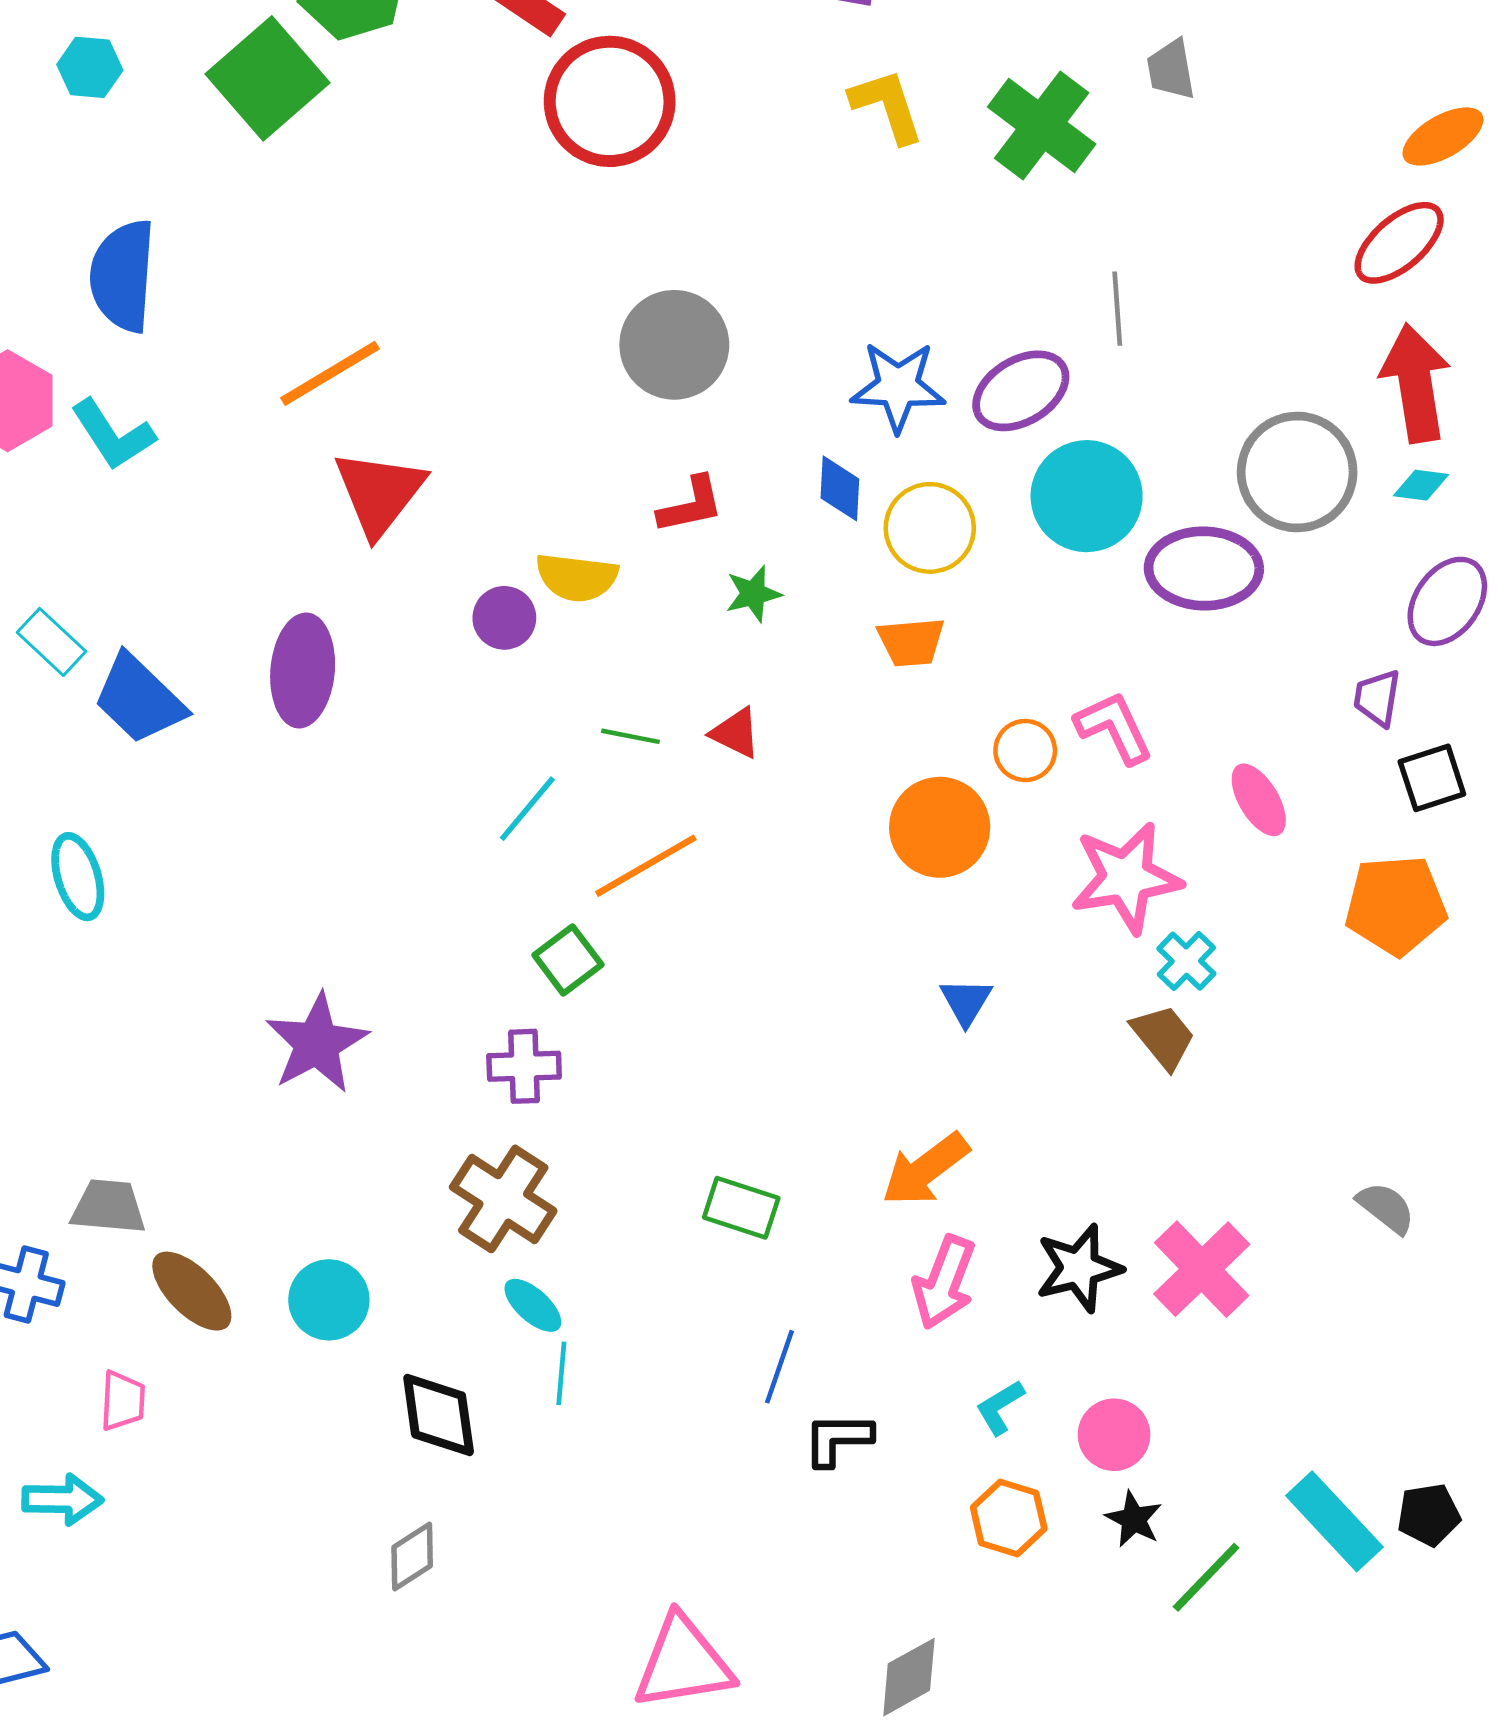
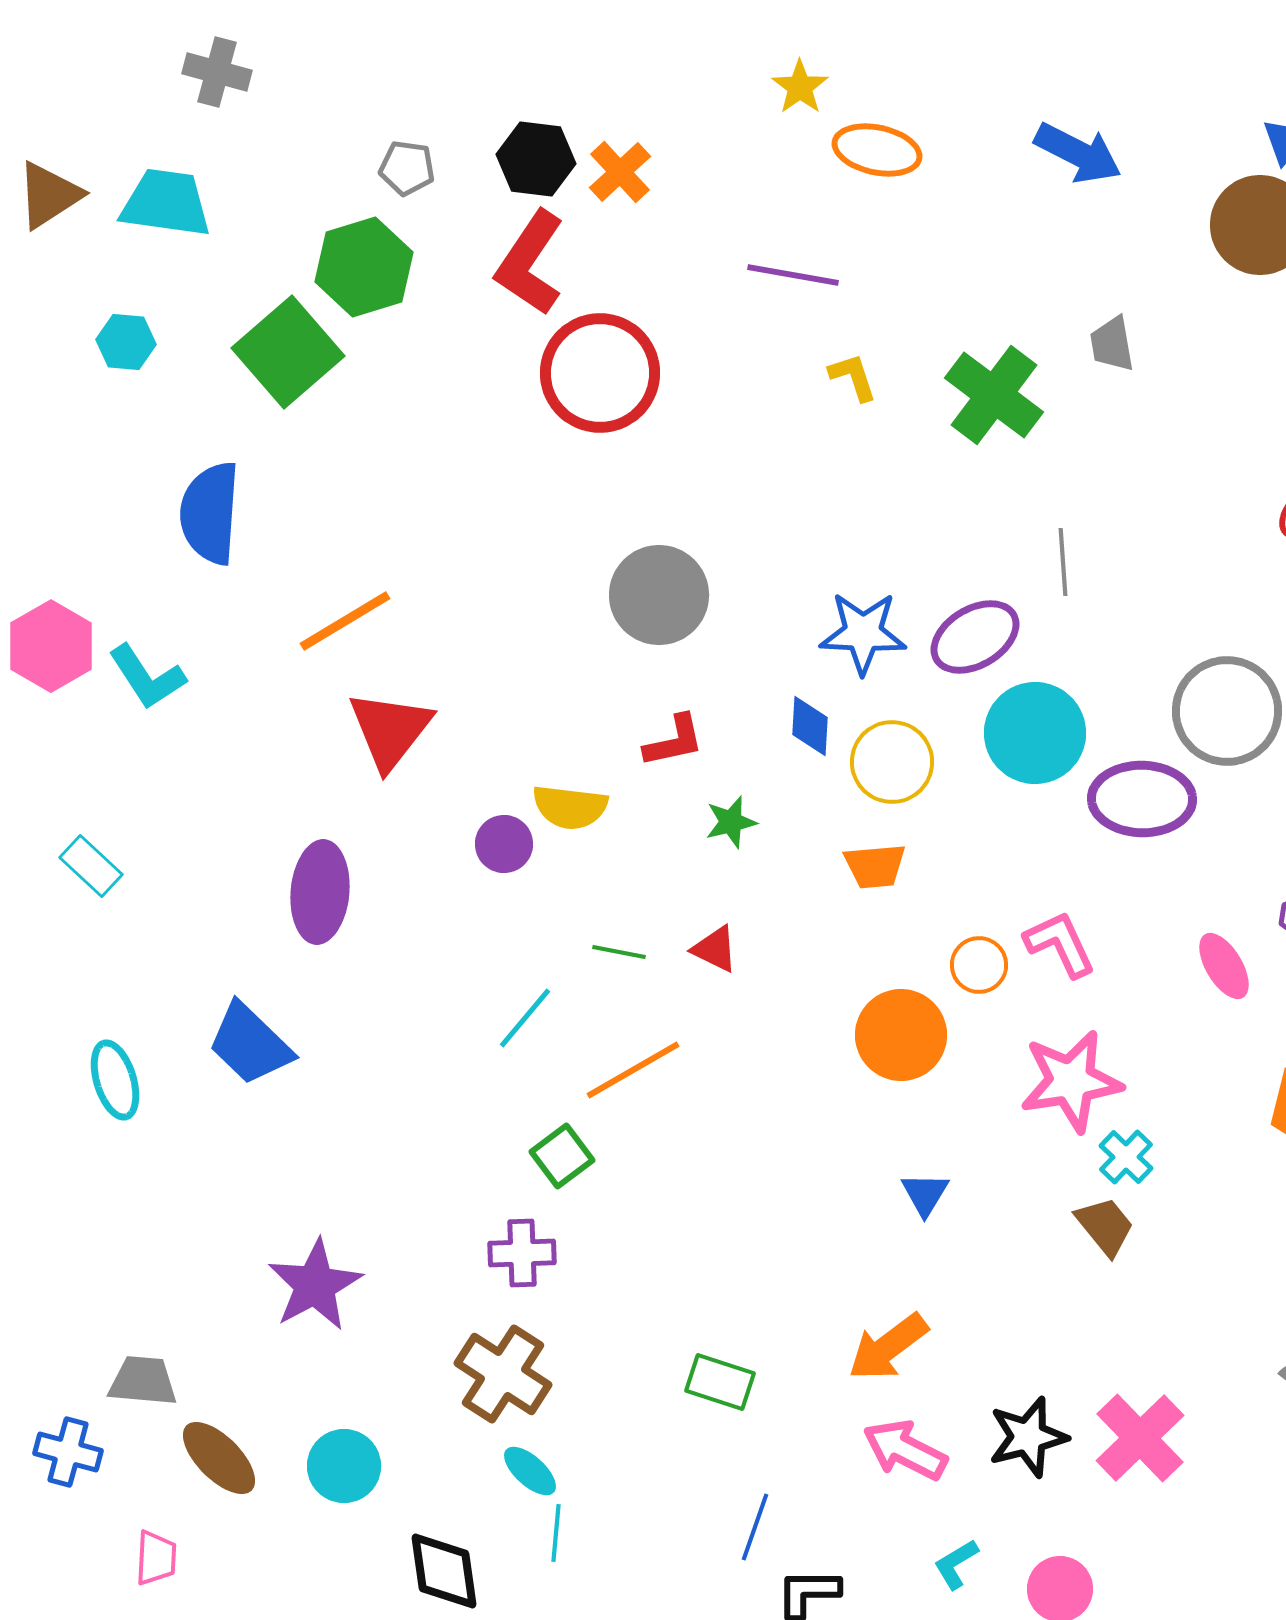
yellow L-shape: (887, 106) -> (853, 377), size x0.7
blue semicircle: (123, 276) -> (210, 513), moved
blue trapezoid: (139, 699) -> (250, 1044), moved
pink ellipse: (1259, 800) -> (1224, 966), moved
purple star: (317, 1043) -> (315, 1285), moved
pink arrow: (944, 1282) -> (905, 1450), turned 96

